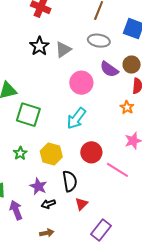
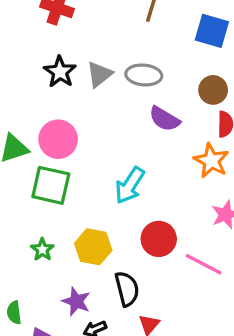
gray ellipse: (99, 41) -> (144, 75), moved
purple semicircle: (109, 69) -> (164, 119), moved
pink circle: (81, 83) -> (58, 139), moved
orange star: (127, 107) -> (211, 161), size x1.5

